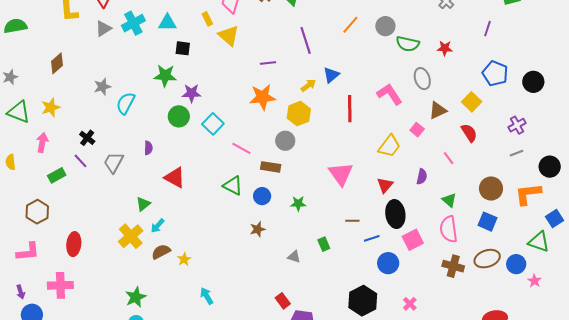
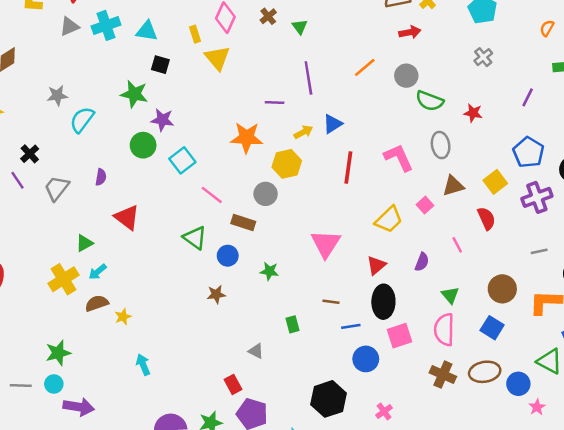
purple line: (268, 63) -> (275, 102), moved
purple cross: (517, 125) -> (537, 197), moved, size x1.4
gray triangle: (294, 257) -> (256, 351), moved

